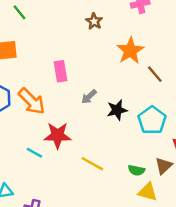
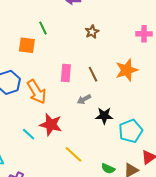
green line: (20, 12) -> (43, 28), moved
brown star: (94, 21) -> (92, 32), moved
brown line: (155, 74) -> (93, 74), moved

